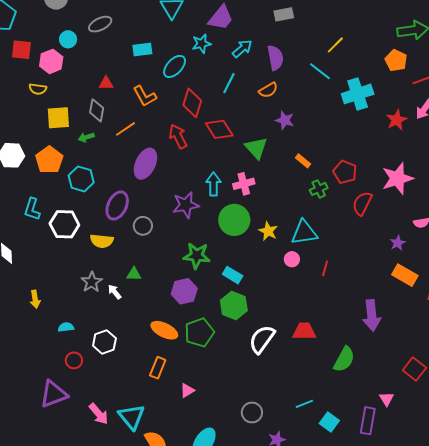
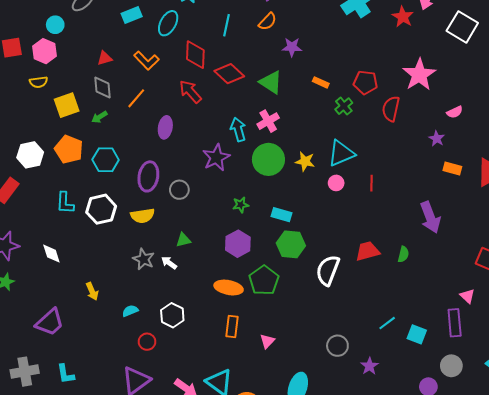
purple ellipse: (145, 164) -> (165, 127), size x0.7
green star: (197, 256) -> (241, 205), size x0.6
orange rectangle: (405, 275) -> (452, 168), size x0.7
green semicircle: (344, 359) -> (403, 254), moved, size x0.6

